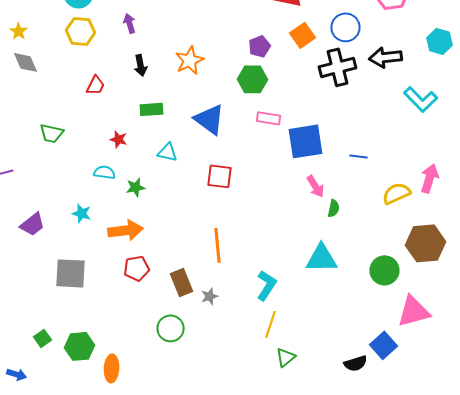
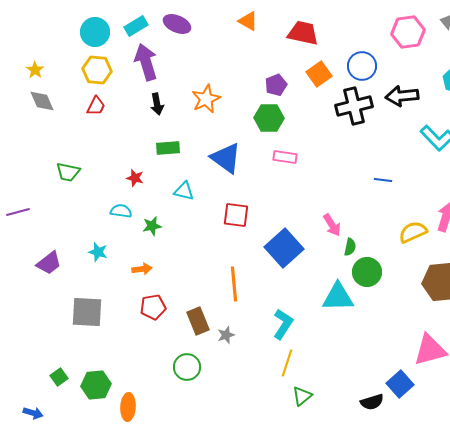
purple arrow: (130, 23) -> (146, 62), size x1.8
red trapezoid: (96, 85) -> (96, 106), moved
blue square: (306, 141) -> (284, 248), moved, turned -33
blue line: (358, 156) -> (383, 180), moved
orange arrow: (126, 230) -> (142, 269), size x0.6
green circle: (384, 270) -> (367, 272), moved

